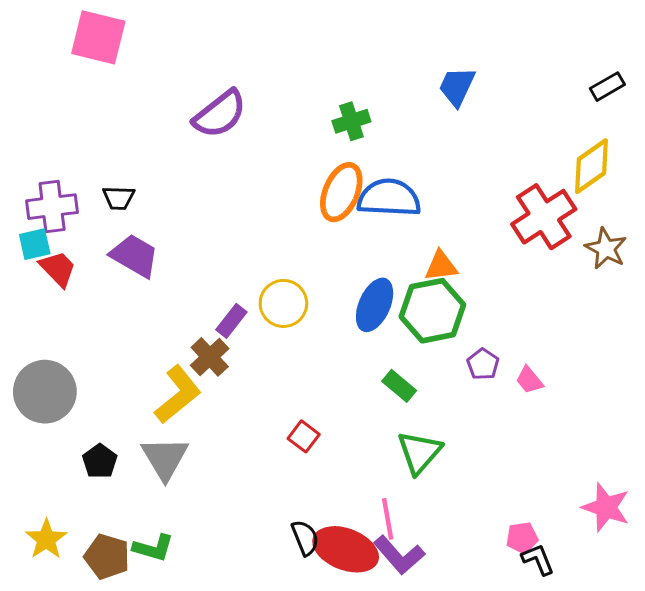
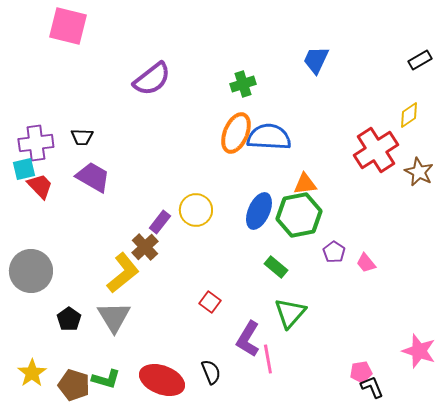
yellow diamond: (591, 166) -> (409, 115), size x0.7
red ellipse: (346, 549) -> (162, 380), moved
purple L-shape: (399, 555) -> (248, 339), moved, turned 72

